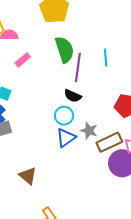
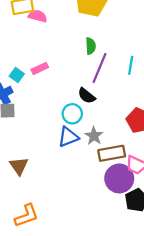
green semicircle: (65, 50) -> (91, 46), size x0.6
pink rectangle: (23, 60) -> (40, 68), moved

